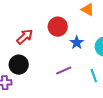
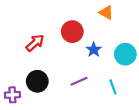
black circle: (19, 65) -> (37, 81), moved

